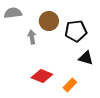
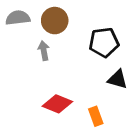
brown circle: (49, 21) -> (55, 21), moved
orange rectangle: (70, 85) -> (96, 116), turned -64

